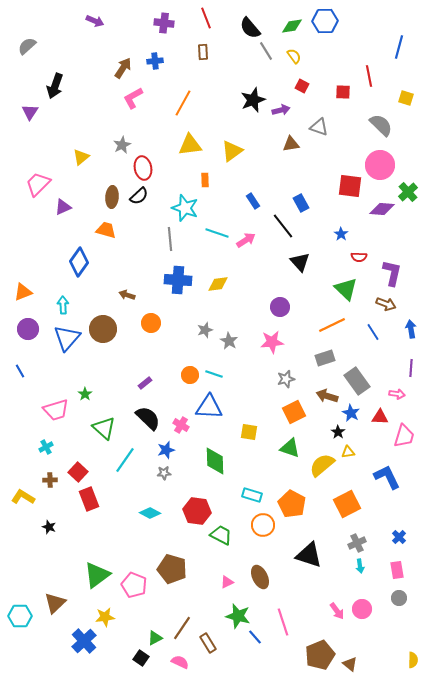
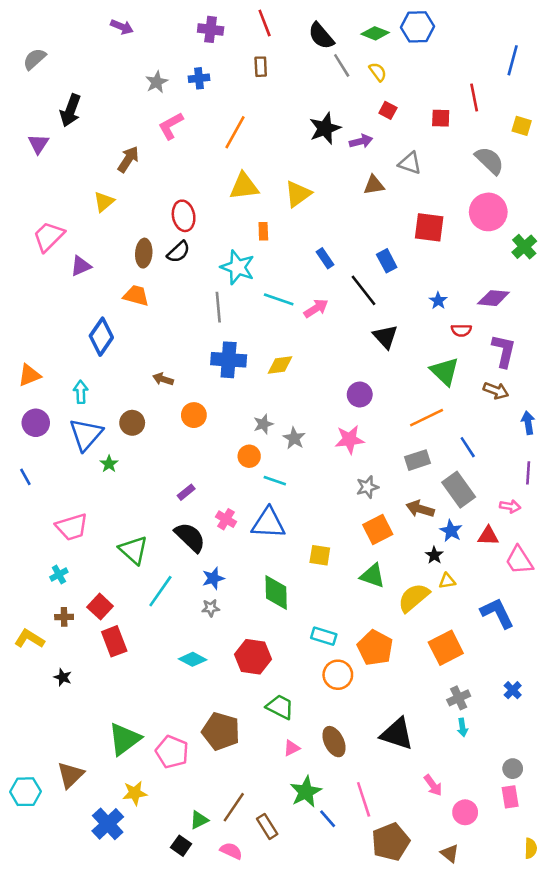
green diamond: (292, 26) -> (375, 33), turned 30
brown arrow: (123, 68) -> (128, 159), moved
gray star: (122, 145) -> (157, 82), moved
red square: (350, 186) -> (429, 227), moved
purple diamond: (382, 209) -> (493, 298), moved
brown circle: (103, 329) -> (132, 423), size x0.7
blue line: (373, 332) -> (468, 447), moved
orange circle: (190, 375) -> (249, 456), moved
green star: (85, 394) -> (109, 464), moved
pink cross: (181, 425) -> (226, 519), moved
pink trapezoid: (404, 436) -> (519, 560), turned 130
green trapezoid: (221, 535) -> (280, 707), moved
black triangle: (309, 555) -> (397, 734), moved
pink rectangle: (397, 570) -> (510, 797), moved
pink circle: (362, 609) -> (465, 812), moved
green star: (238, 616) -> (306, 792), turned 30
brown pentagon: (320, 655) -> (391, 842), moved

